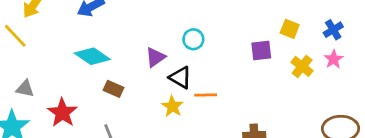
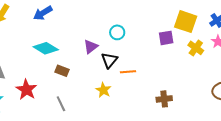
yellow square: (290, 29) -> (186, 22), size x1.6
black triangle: (180, 78) -> (109, 60), turned 42
yellow star: (172, 106) -> (103, 90), moved

